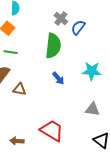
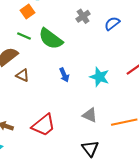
blue semicircle: (78, 27) -> (112, 24), moved
green semicircle: (53, 46) -> (51, 39), moved, turned 105
red trapezoid: (52, 131) -> (44, 125), turned 95

